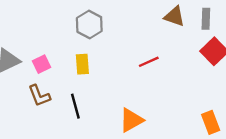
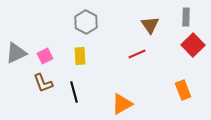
brown triangle: (174, 16) -> (150, 25), moved, turned 36
orange rectangle: (211, 122) -> (183, 90), moved

